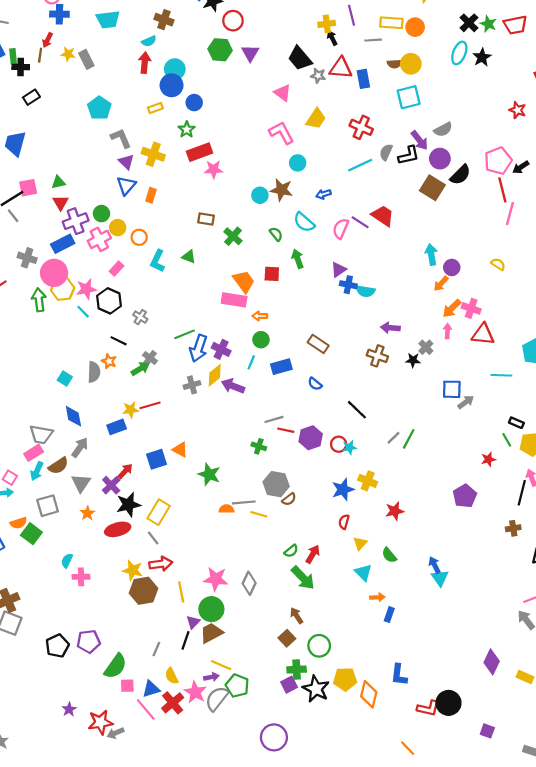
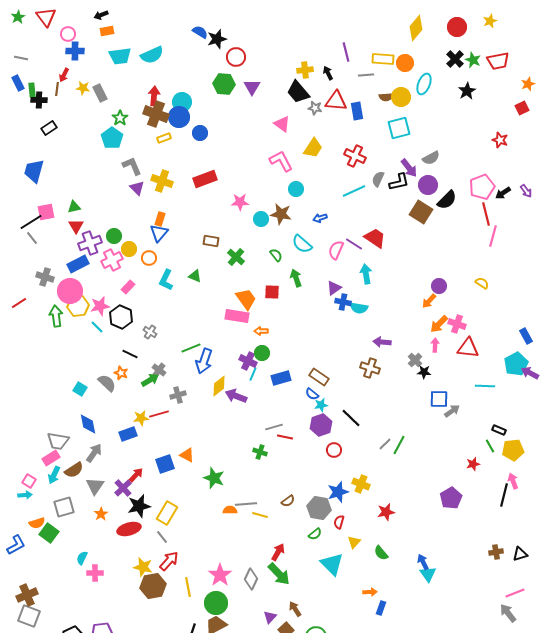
brown cross: (164, 20) -> (156, 114), moved, size x1.4
yellow cross: (327, 24) -> (305, 70), moved
cyan semicircle: (149, 41) -> (152, 55), moved, size x1.6
cyan ellipse: (459, 53) -> (424, 84), moved
green star: (187, 130) -> (120, 118), moved
pink star: (214, 169) -> (240, 202), moved
blue triangle: (126, 186) -> (159, 233), moved
cyan arrow: (431, 255) -> (366, 274), moved
brown rectangle: (318, 344) -> (319, 377), moved
purple cross: (221, 349) -> (248, 361), moved
black star: (413, 360) -> (424, 372), moved
gray semicircle: (94, 372) -> (107, 383), turned -48
gray cross: (192, 385) -> (178, 395), moved
purple hexagon: (311, 438) -> (321, 425), moved
cyan star: (349, 447) -> (321, 405), moved
gray hexagon: (276, 484) -> (319, 508), moved
brown cross: (513, 528) -> (496, 552), moved
green semicircle: (291, 551) -> (315, 534), moved
red arrow: (313, 554) -> (278, 552), moved
red arrow: (161, 564) -> (169, 561), turned -40
cyan triangle: (363, 572) -> (332, 564), moved, size x1.4
green arrow: (303, 578) -> (279, 574), moved
pink star: (216, 579) -> (220, 575), turned 30
purple triangle: (193, 622) -> (270, 617), moved

